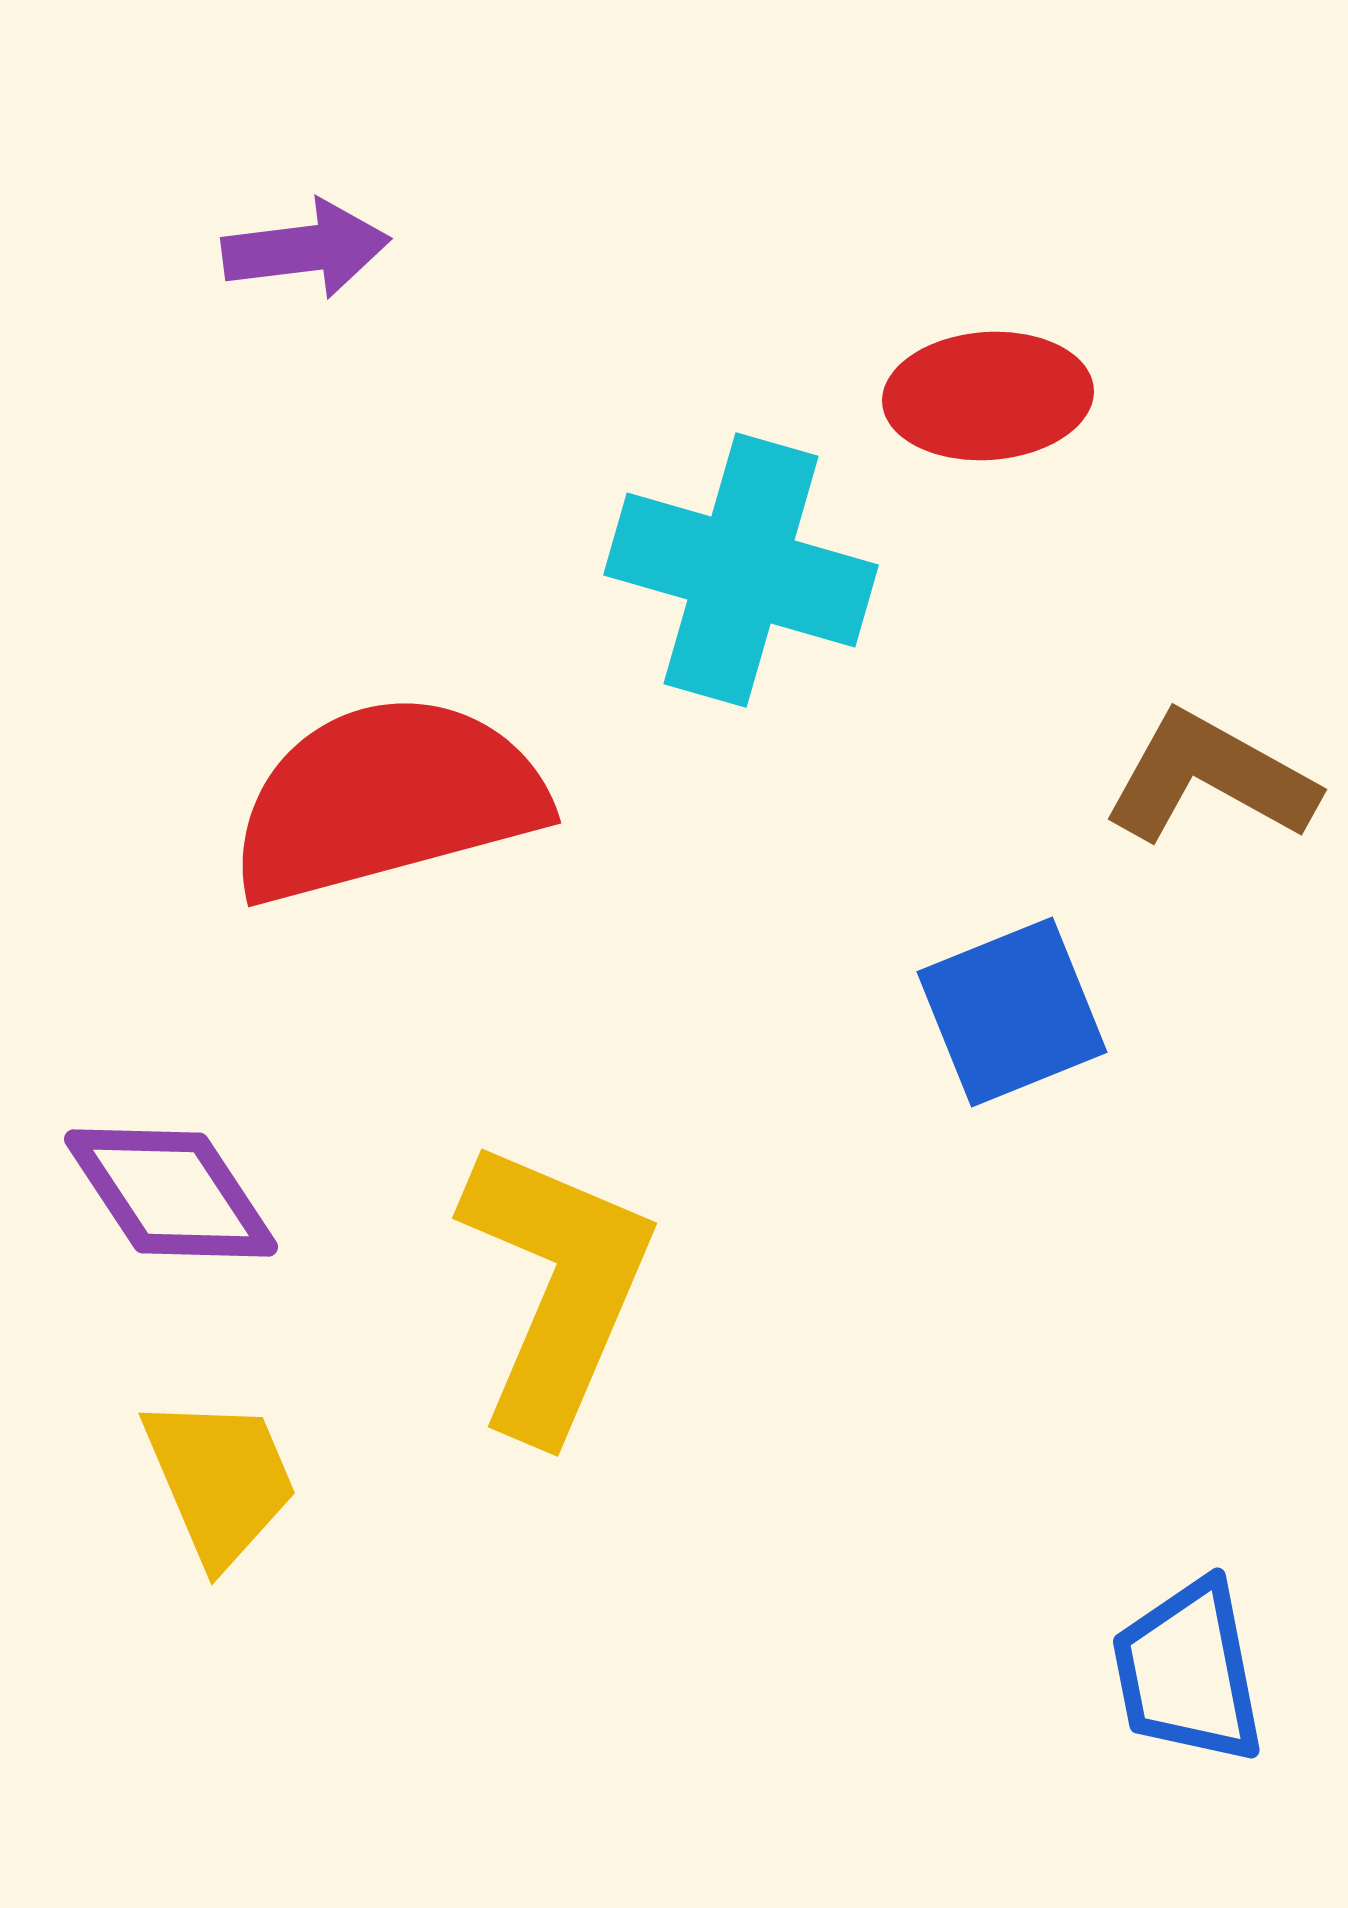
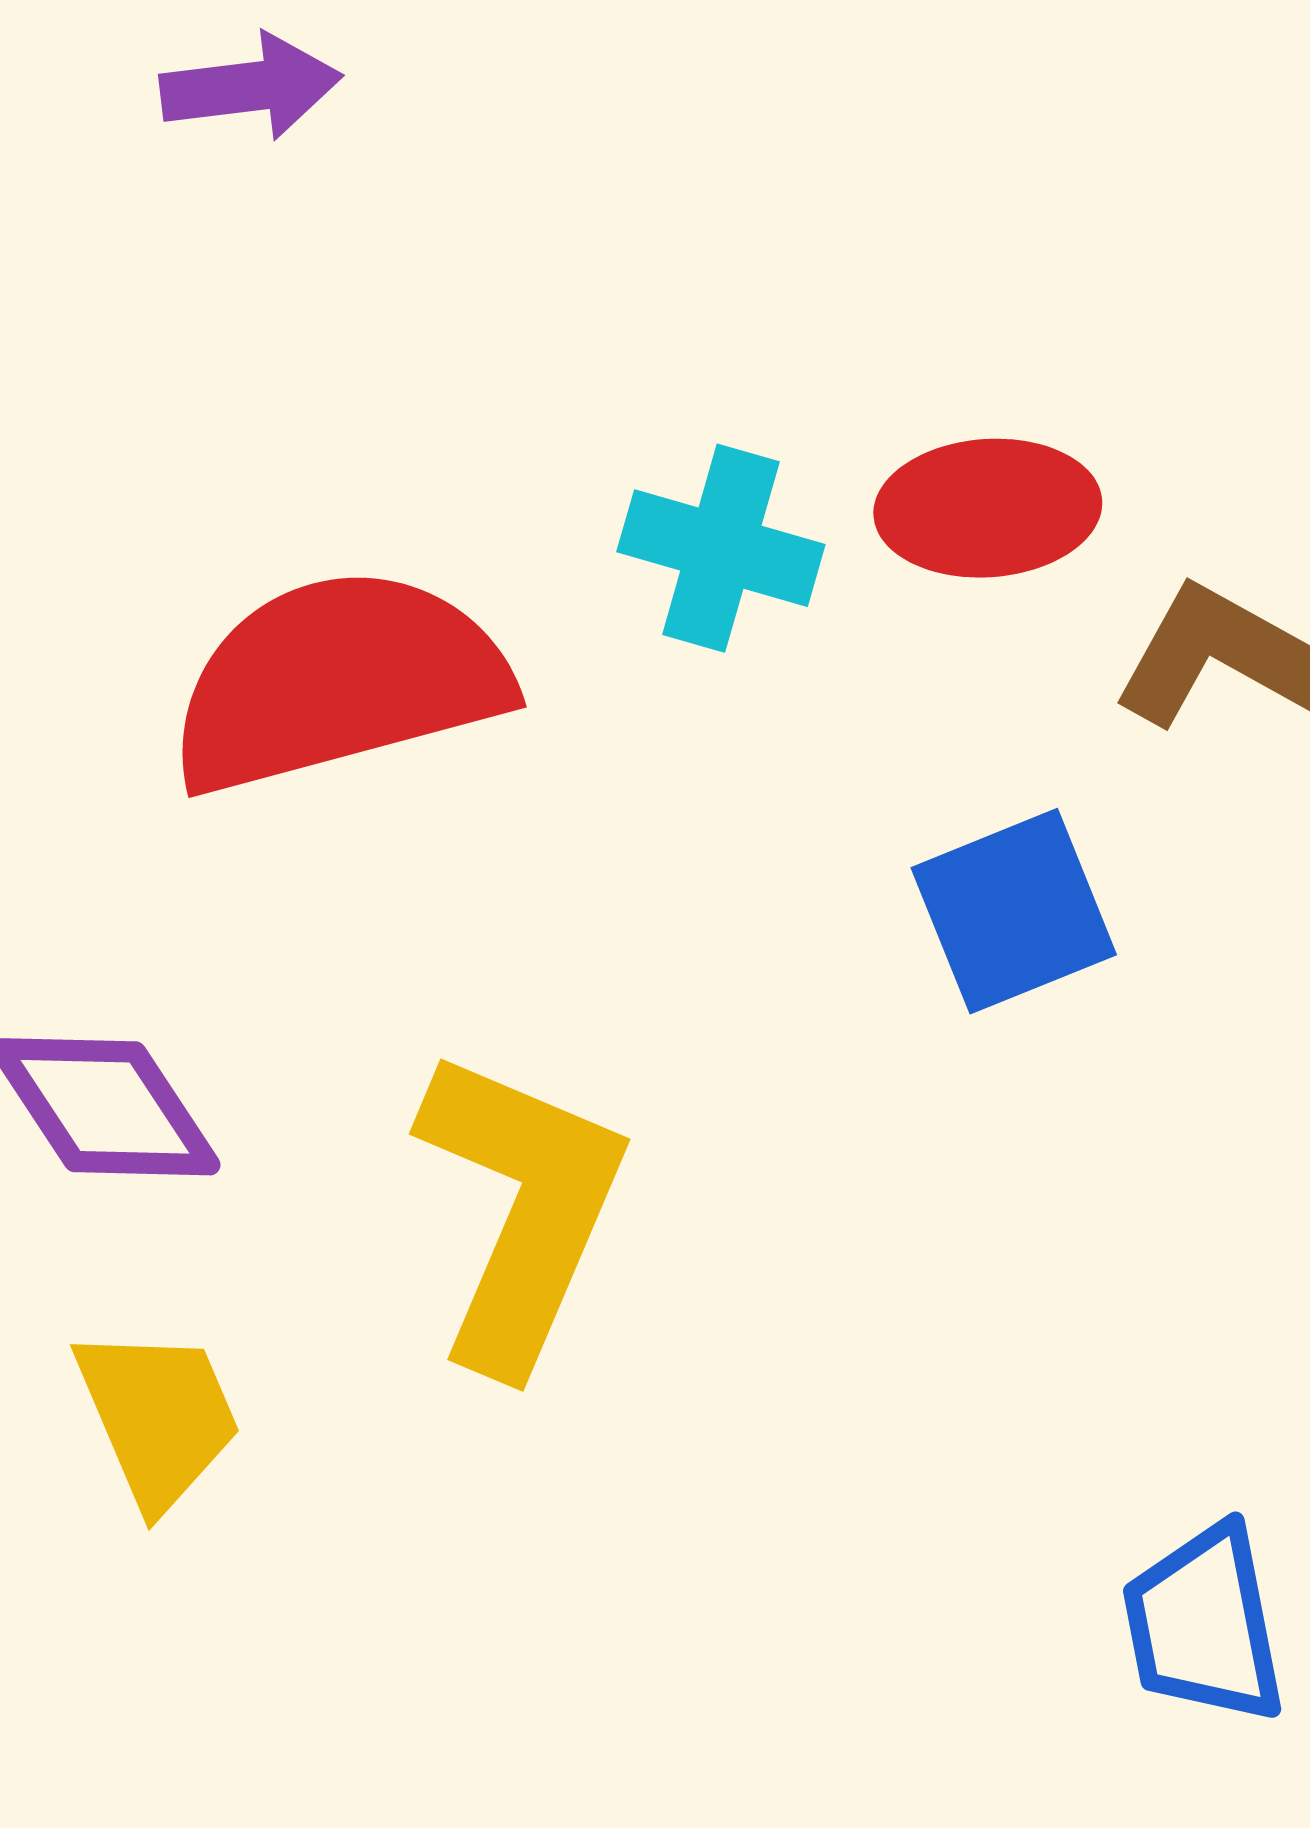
red ellipse: (988, 396) -> (988, 508), moved
cyan cross: (741, 570) -> (721, 548), moved, size x0.7

